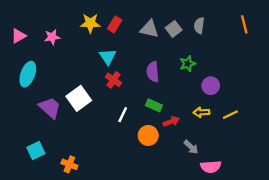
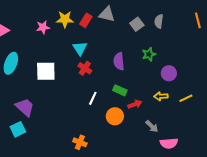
gray triangle: (149, 29) -> (107, 14), moved
pink star: (52, 37) -> (43, 27), moved
white square: (79, 98) -> (46, 71), moved, turned 35
purple trapezoid: (50, 108) -> (25, 107), moved
orange cross: (69, 164) -> (80, 142), moved

